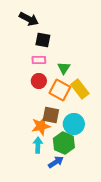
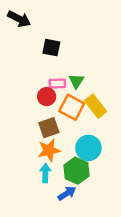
black arrow: (29, 19) -> (19, 19), moved
pink rectangle: (39, 60) -> (57, 83), moved
brown square: (51, 115) -> (49, 128), moved, turned -30

